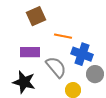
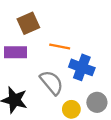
purple rectangle: (30, 52) -> (16, 52), moved
gray circle: (95, 74) -> (97, 102), moved

